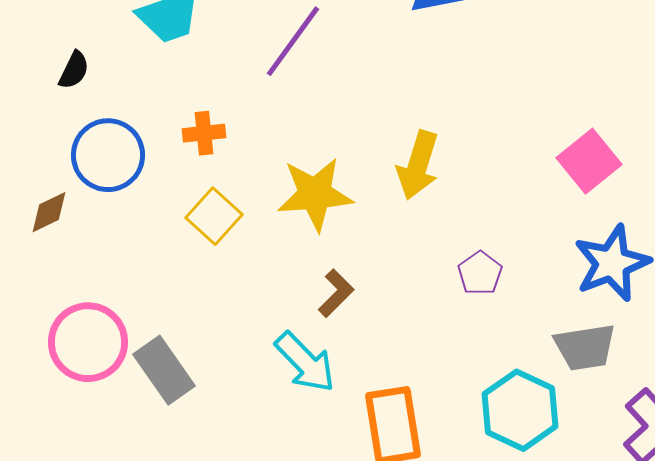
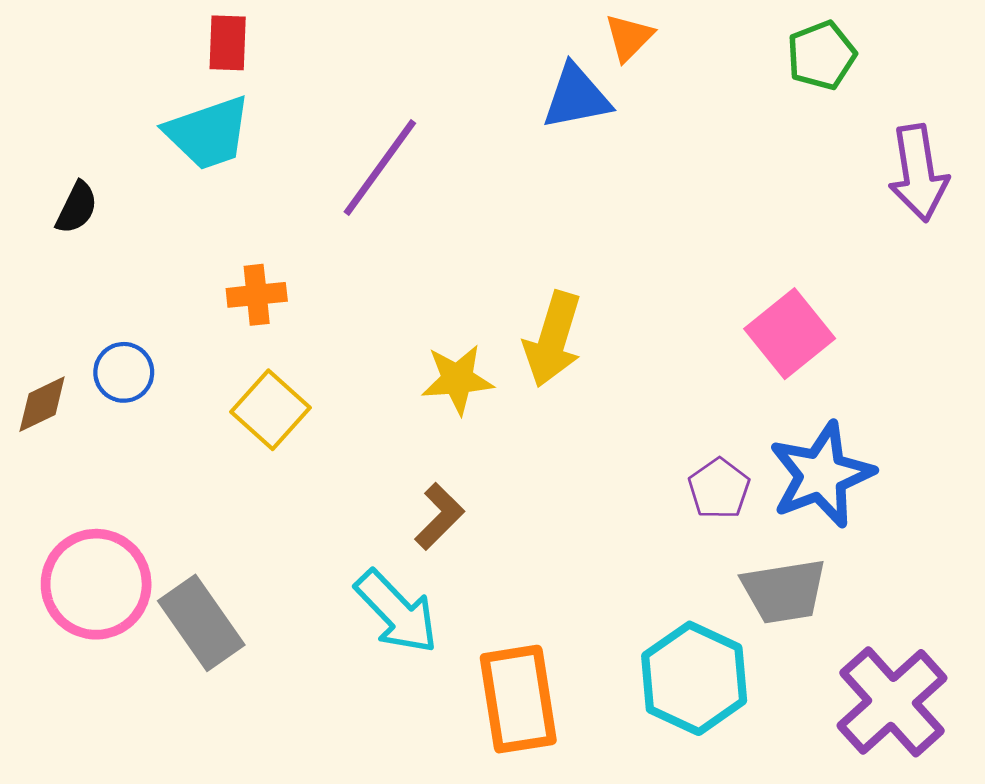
blue circle: (108, 155) -> (124, 372), moved, size x0.6
yellow star: (315, 194) -> (457, 379), moved, size x0.7
purple pentagon: (480, 273) -> (719, 489), moved

